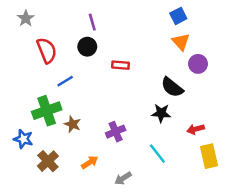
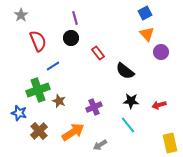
red rectangle: (120, 65) -> (98, 53), turned 48
black semicircle: (172, 87) -> (125, 71), moved
black star: (161, 113) -> (131, 101), moved
yellow rectangle: (209, 156) -> (170, 143), moved
orange arrow: (90, 162) -> (73, 132), size x1.6

